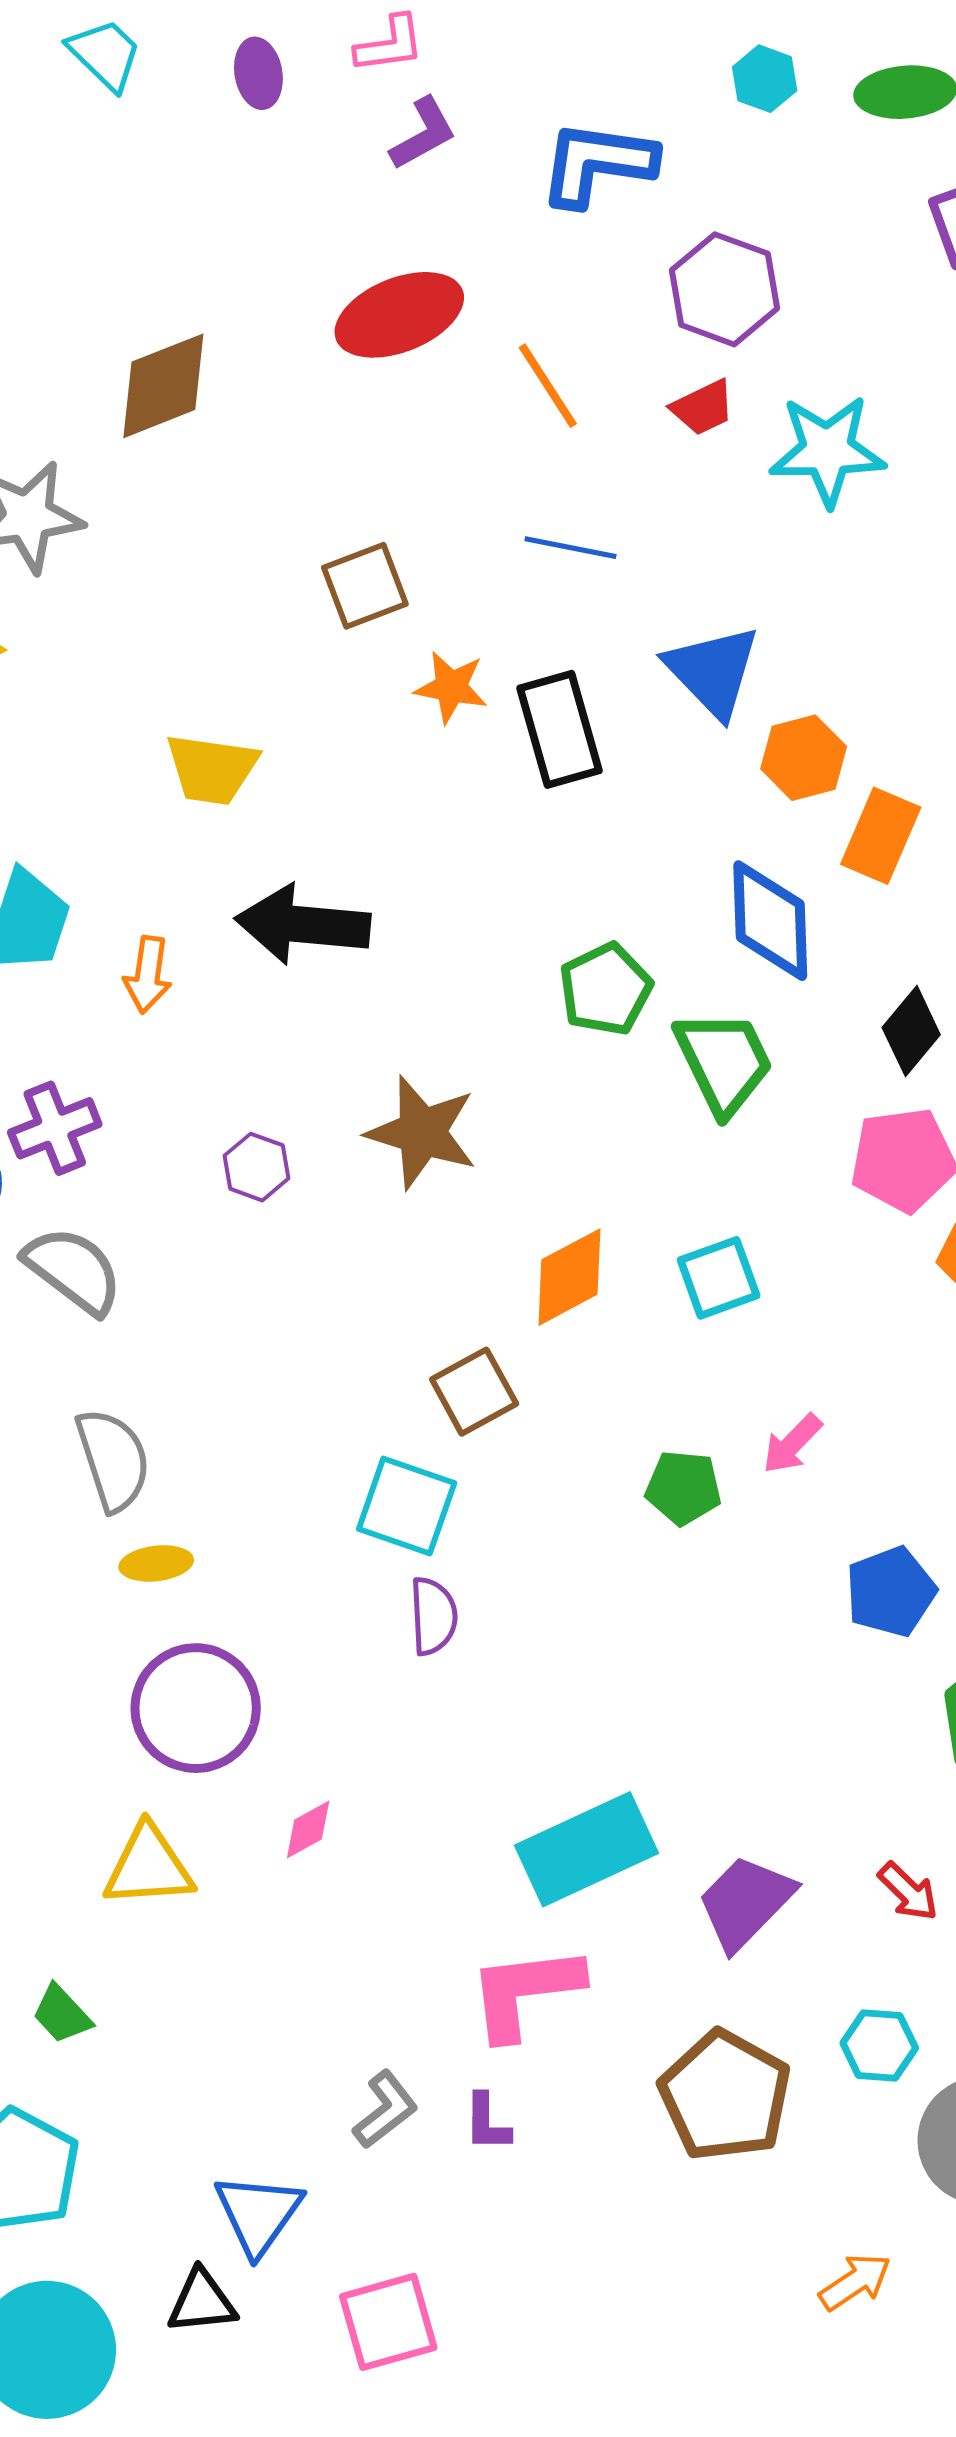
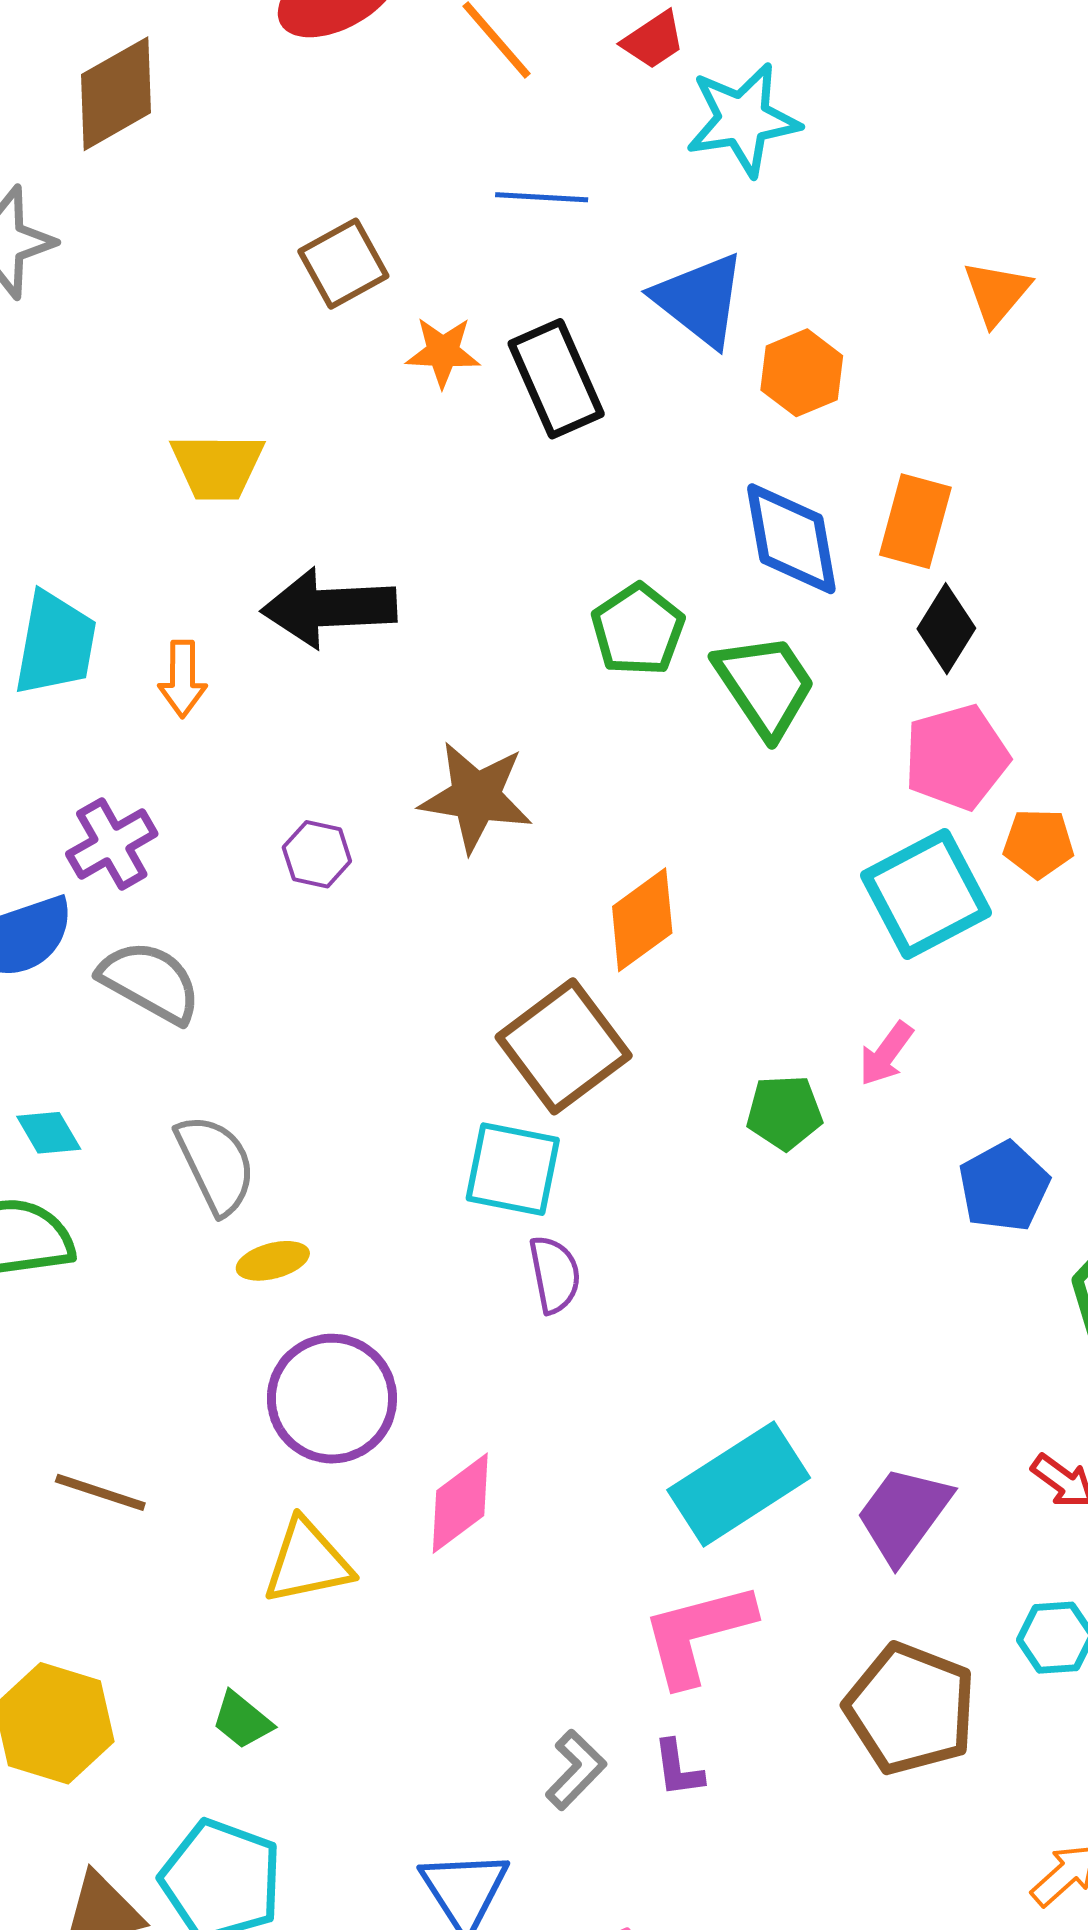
cyan star: (827, 450) -> (743, 119), moved
orange rectangle: (881, 836) -> (915, 521), moved
cyan square: (719, 1278) -> (926, 894), moved, size x1.5
brown square: (474, 1392) -> (564, 1046), size x1.5
pink diamond: (308, 1829) -> (460, 1503), size x1.6

